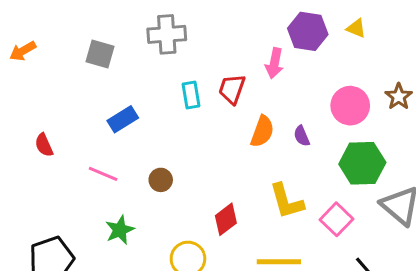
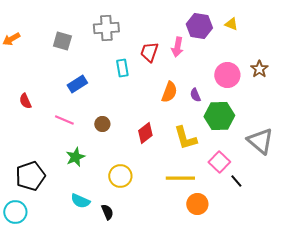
red trapezoid: (232, 89) -> (149, 52), moved
green hexagon: (362, 163) -> (219, 116), moved
red diamond: (226, 219) -> (145, 133), moved
pink square: (337, 219) -> (219, 162), moved

